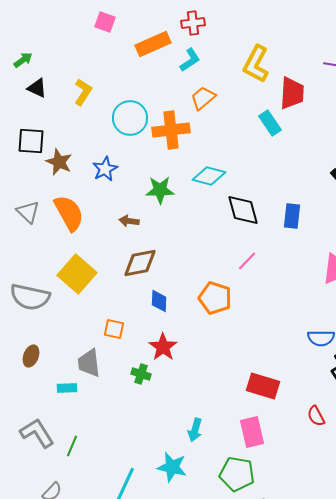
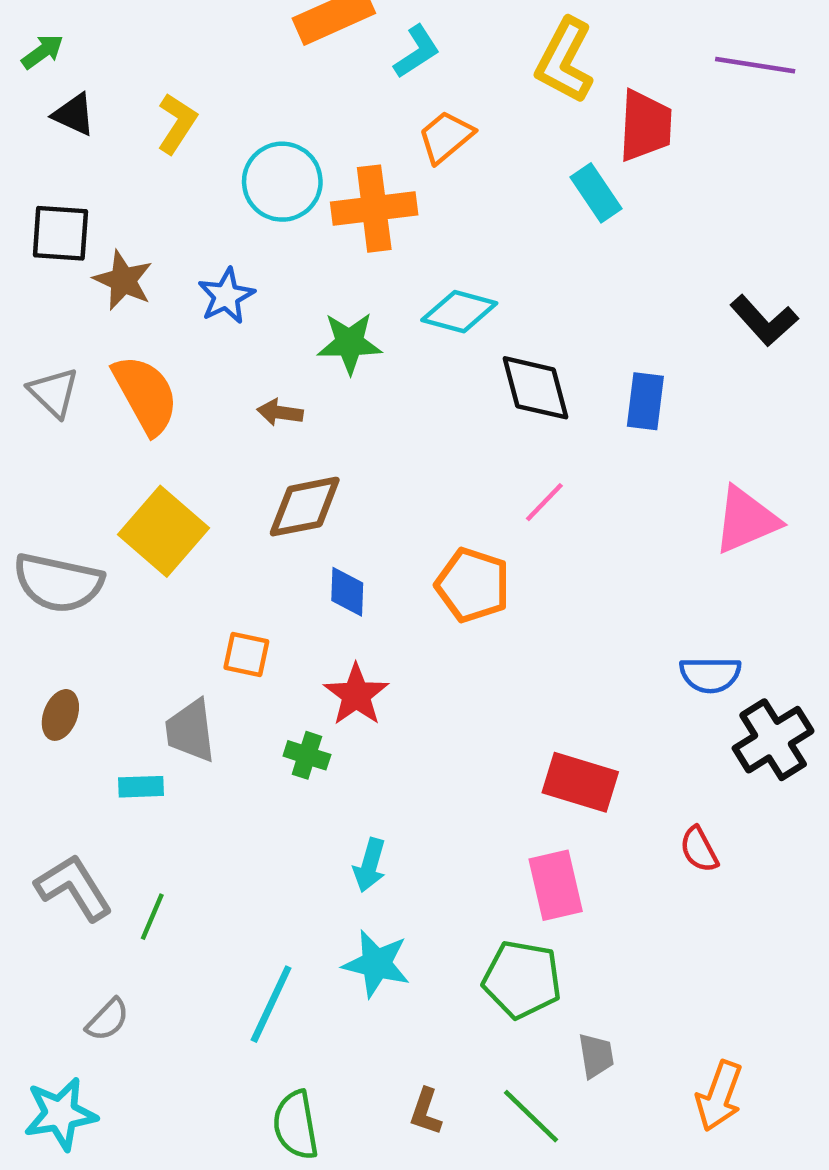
cyan arrow: (195, 430) -> (370, 865), moved

